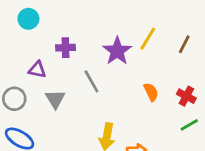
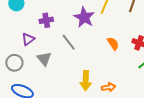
purple triangle: (37, 70) -> (28, 39), turned -40

